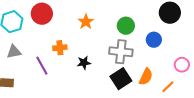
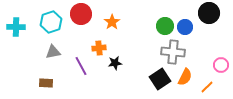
orange star: (86, 22) -> (112, 22), moved
blue circle: (154, 40) -> (185, 27), moved
gray cross: (121, 52) -> (173, 52), moved
black star: (84, 63) -> (115, 63), moved

